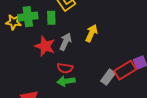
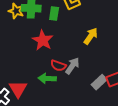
gray arrow: (66, 42) -> (72, 66), moved
green arrow: (66, 81) -> (47, 78), moved

